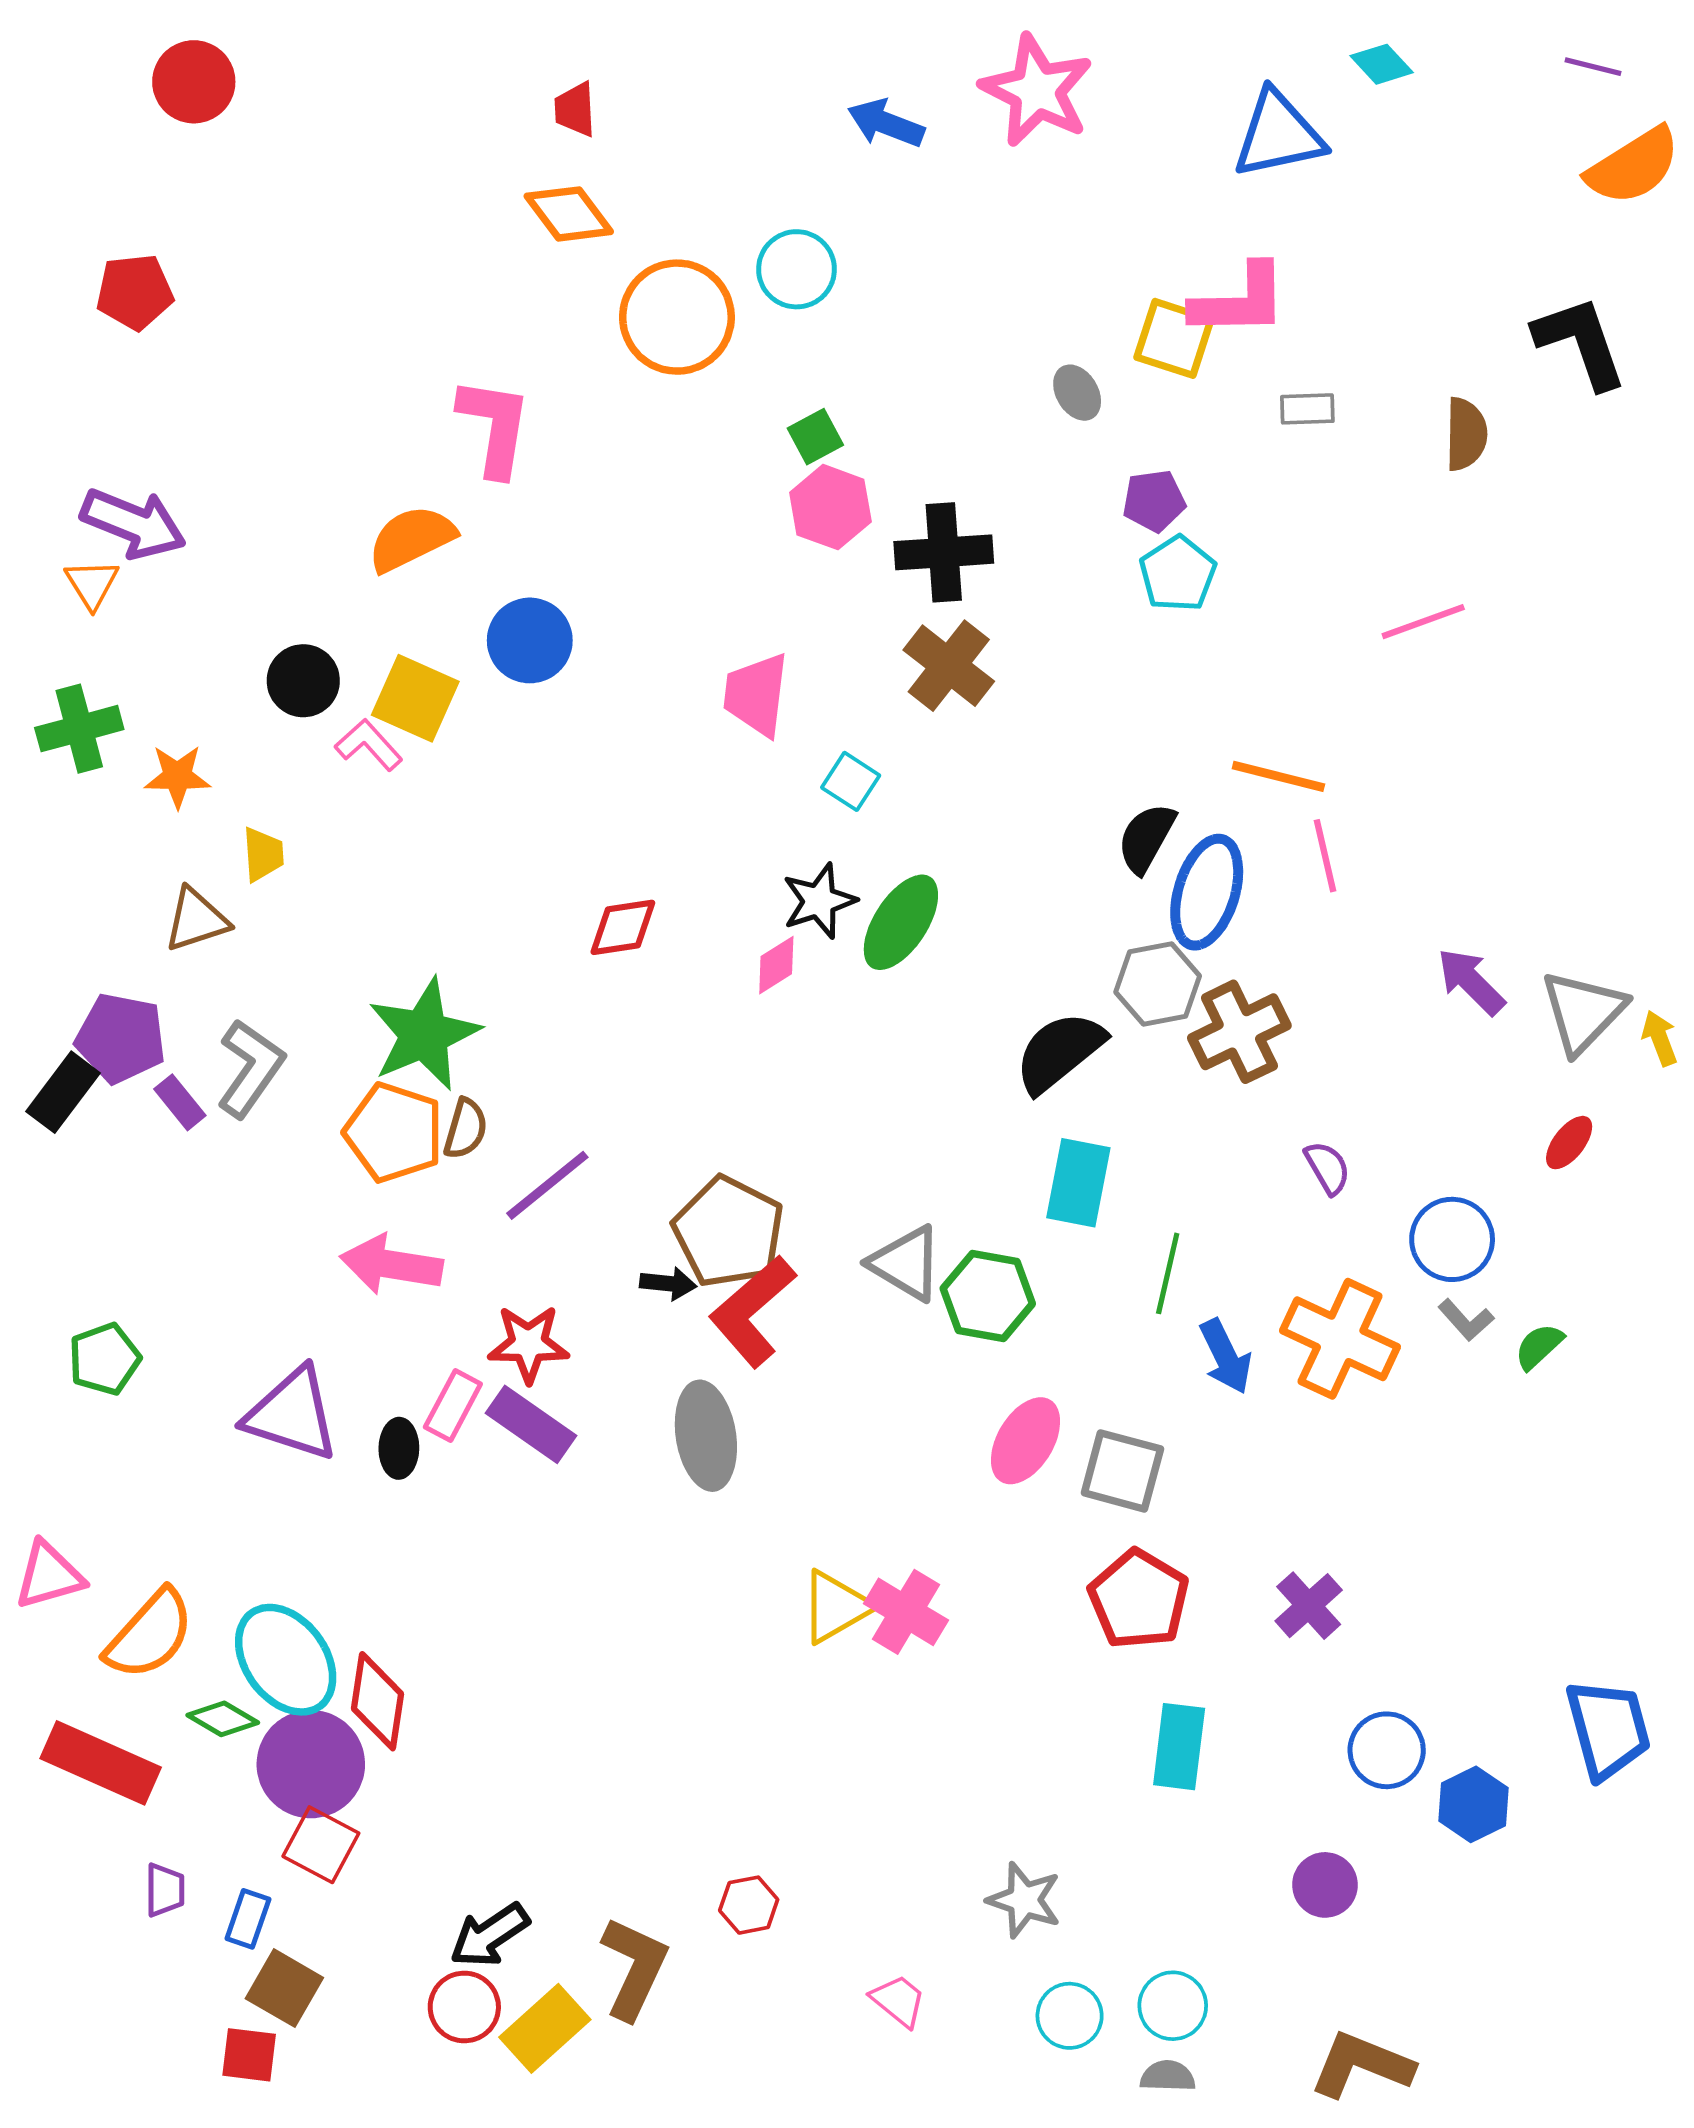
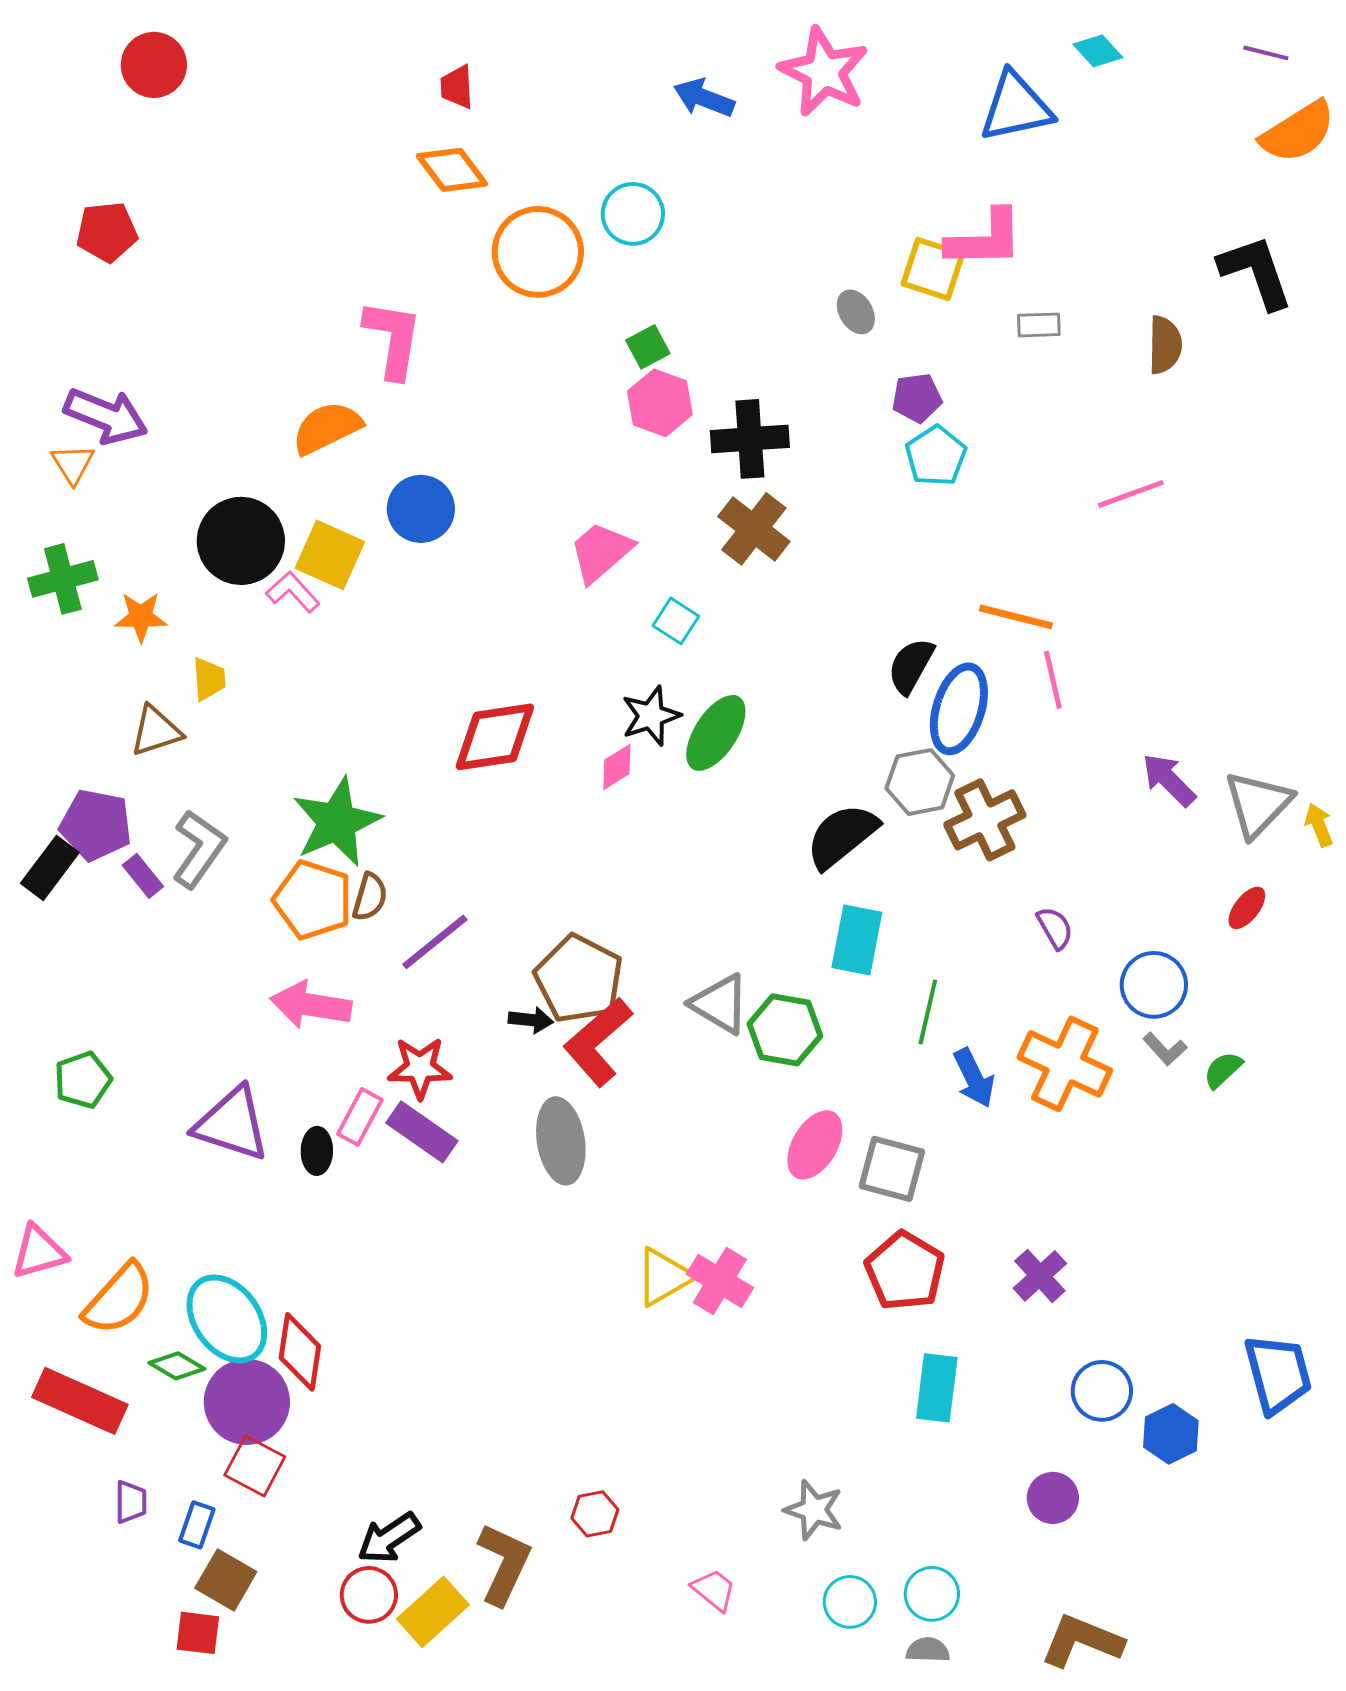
black circle: (303, 681) -> (241, 541), size x1.5
pink trapezoid: (756, 695) -> (601, 552), turned 42
red diamond: (623, 927) -> (495, 737), size x1.5

